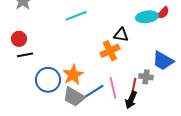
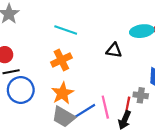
cyan line: (76, 16) -> (66, 30), turned 40
orange cross: (110, 51) -> (61, 60), moved
blue circle: (48, 80) -> (21, 90), moved

